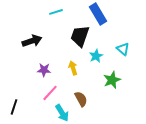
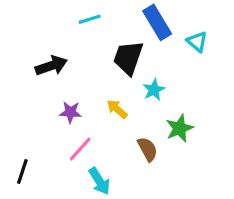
cyan triangle: (123, 49) -> (197, 42), moved
yellow arrow: (73, 68) -> (117, 109), turned -32
brown semicircle: (81, 99) -> (147, 149), moved

